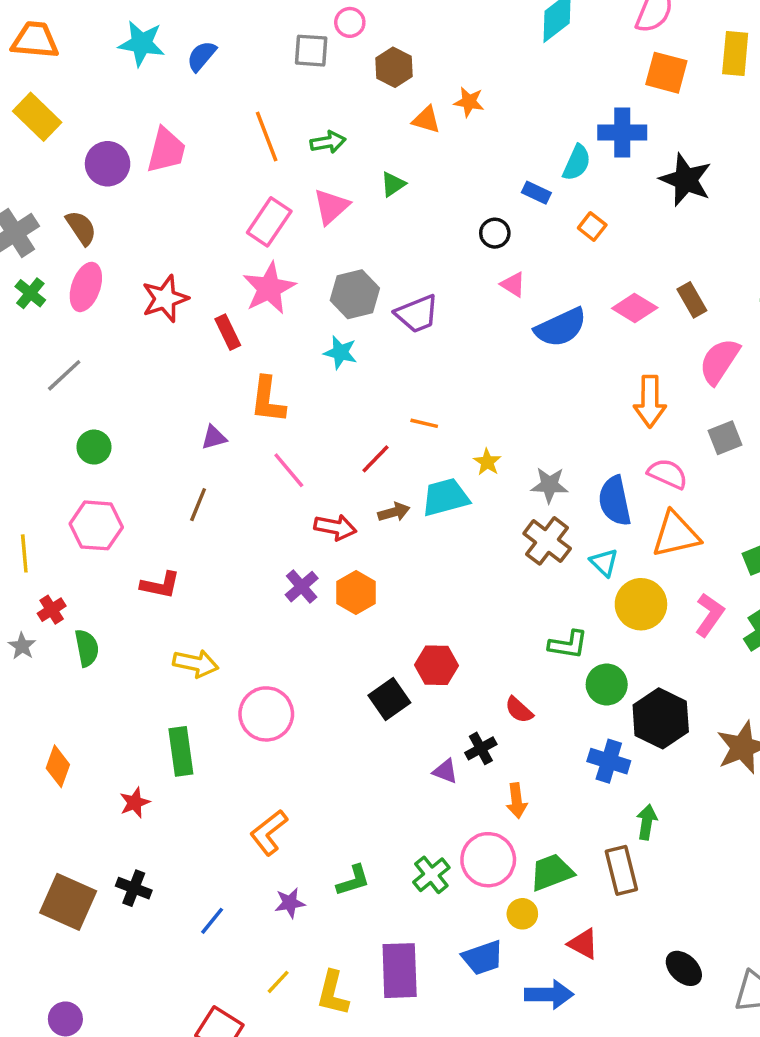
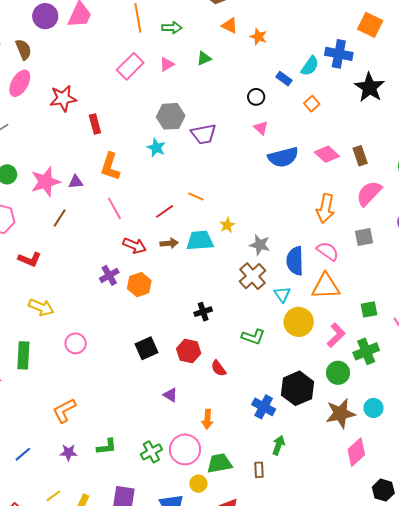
orange star: (469, 102) -> (258, 37), moved
pink triangle: (331, 207) -> (167, 64), size x0.7
pink star: (269, 288) -> (45, 182), moved
red hexagon: (436, 665) -> (189, 351), moved
green circle: (607, 684) -> (338, 373), moved
pink circle: (266, 714) -> (76, 343), size x0.7
black cross: (481, 748) -> (203, 312), moved
brown rectangle: (621, 870) -> (259, 470), size x0.6

